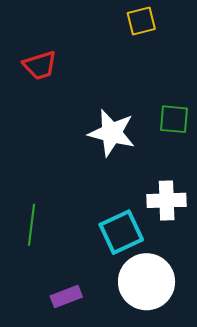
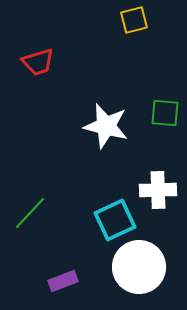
green line: (31, 225) -> (30, 213), turned 36

